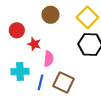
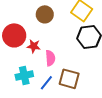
red circle: (17, 30) -> (14, 35), size x1.5
blue line: (41, 82) -> (46, 83), turned 35

